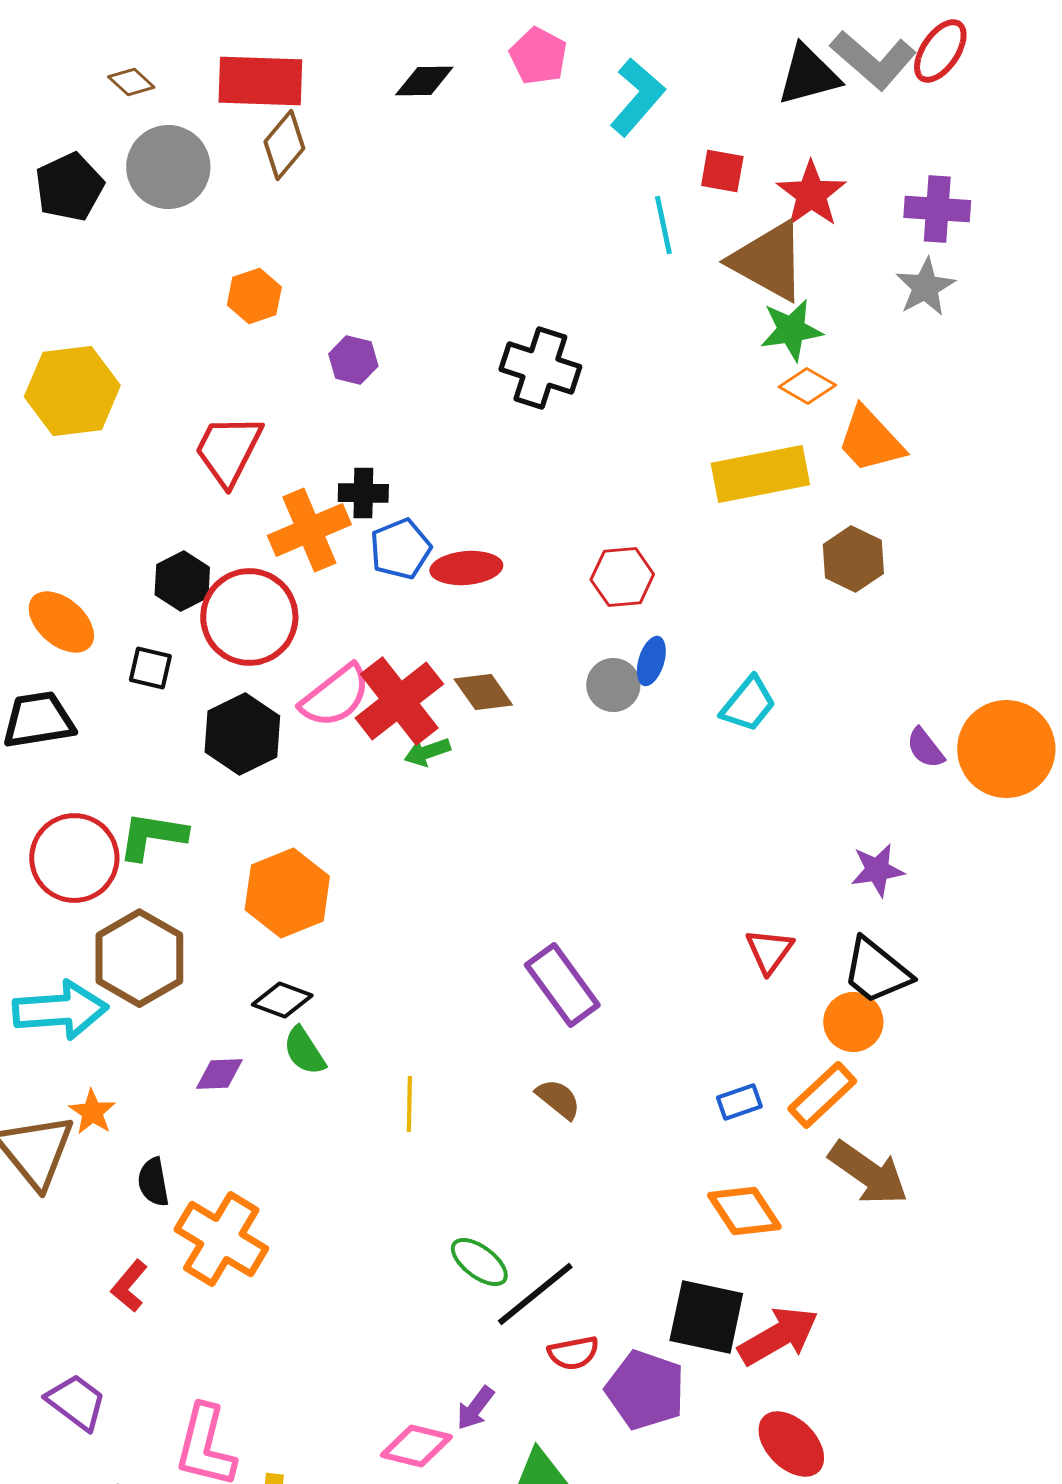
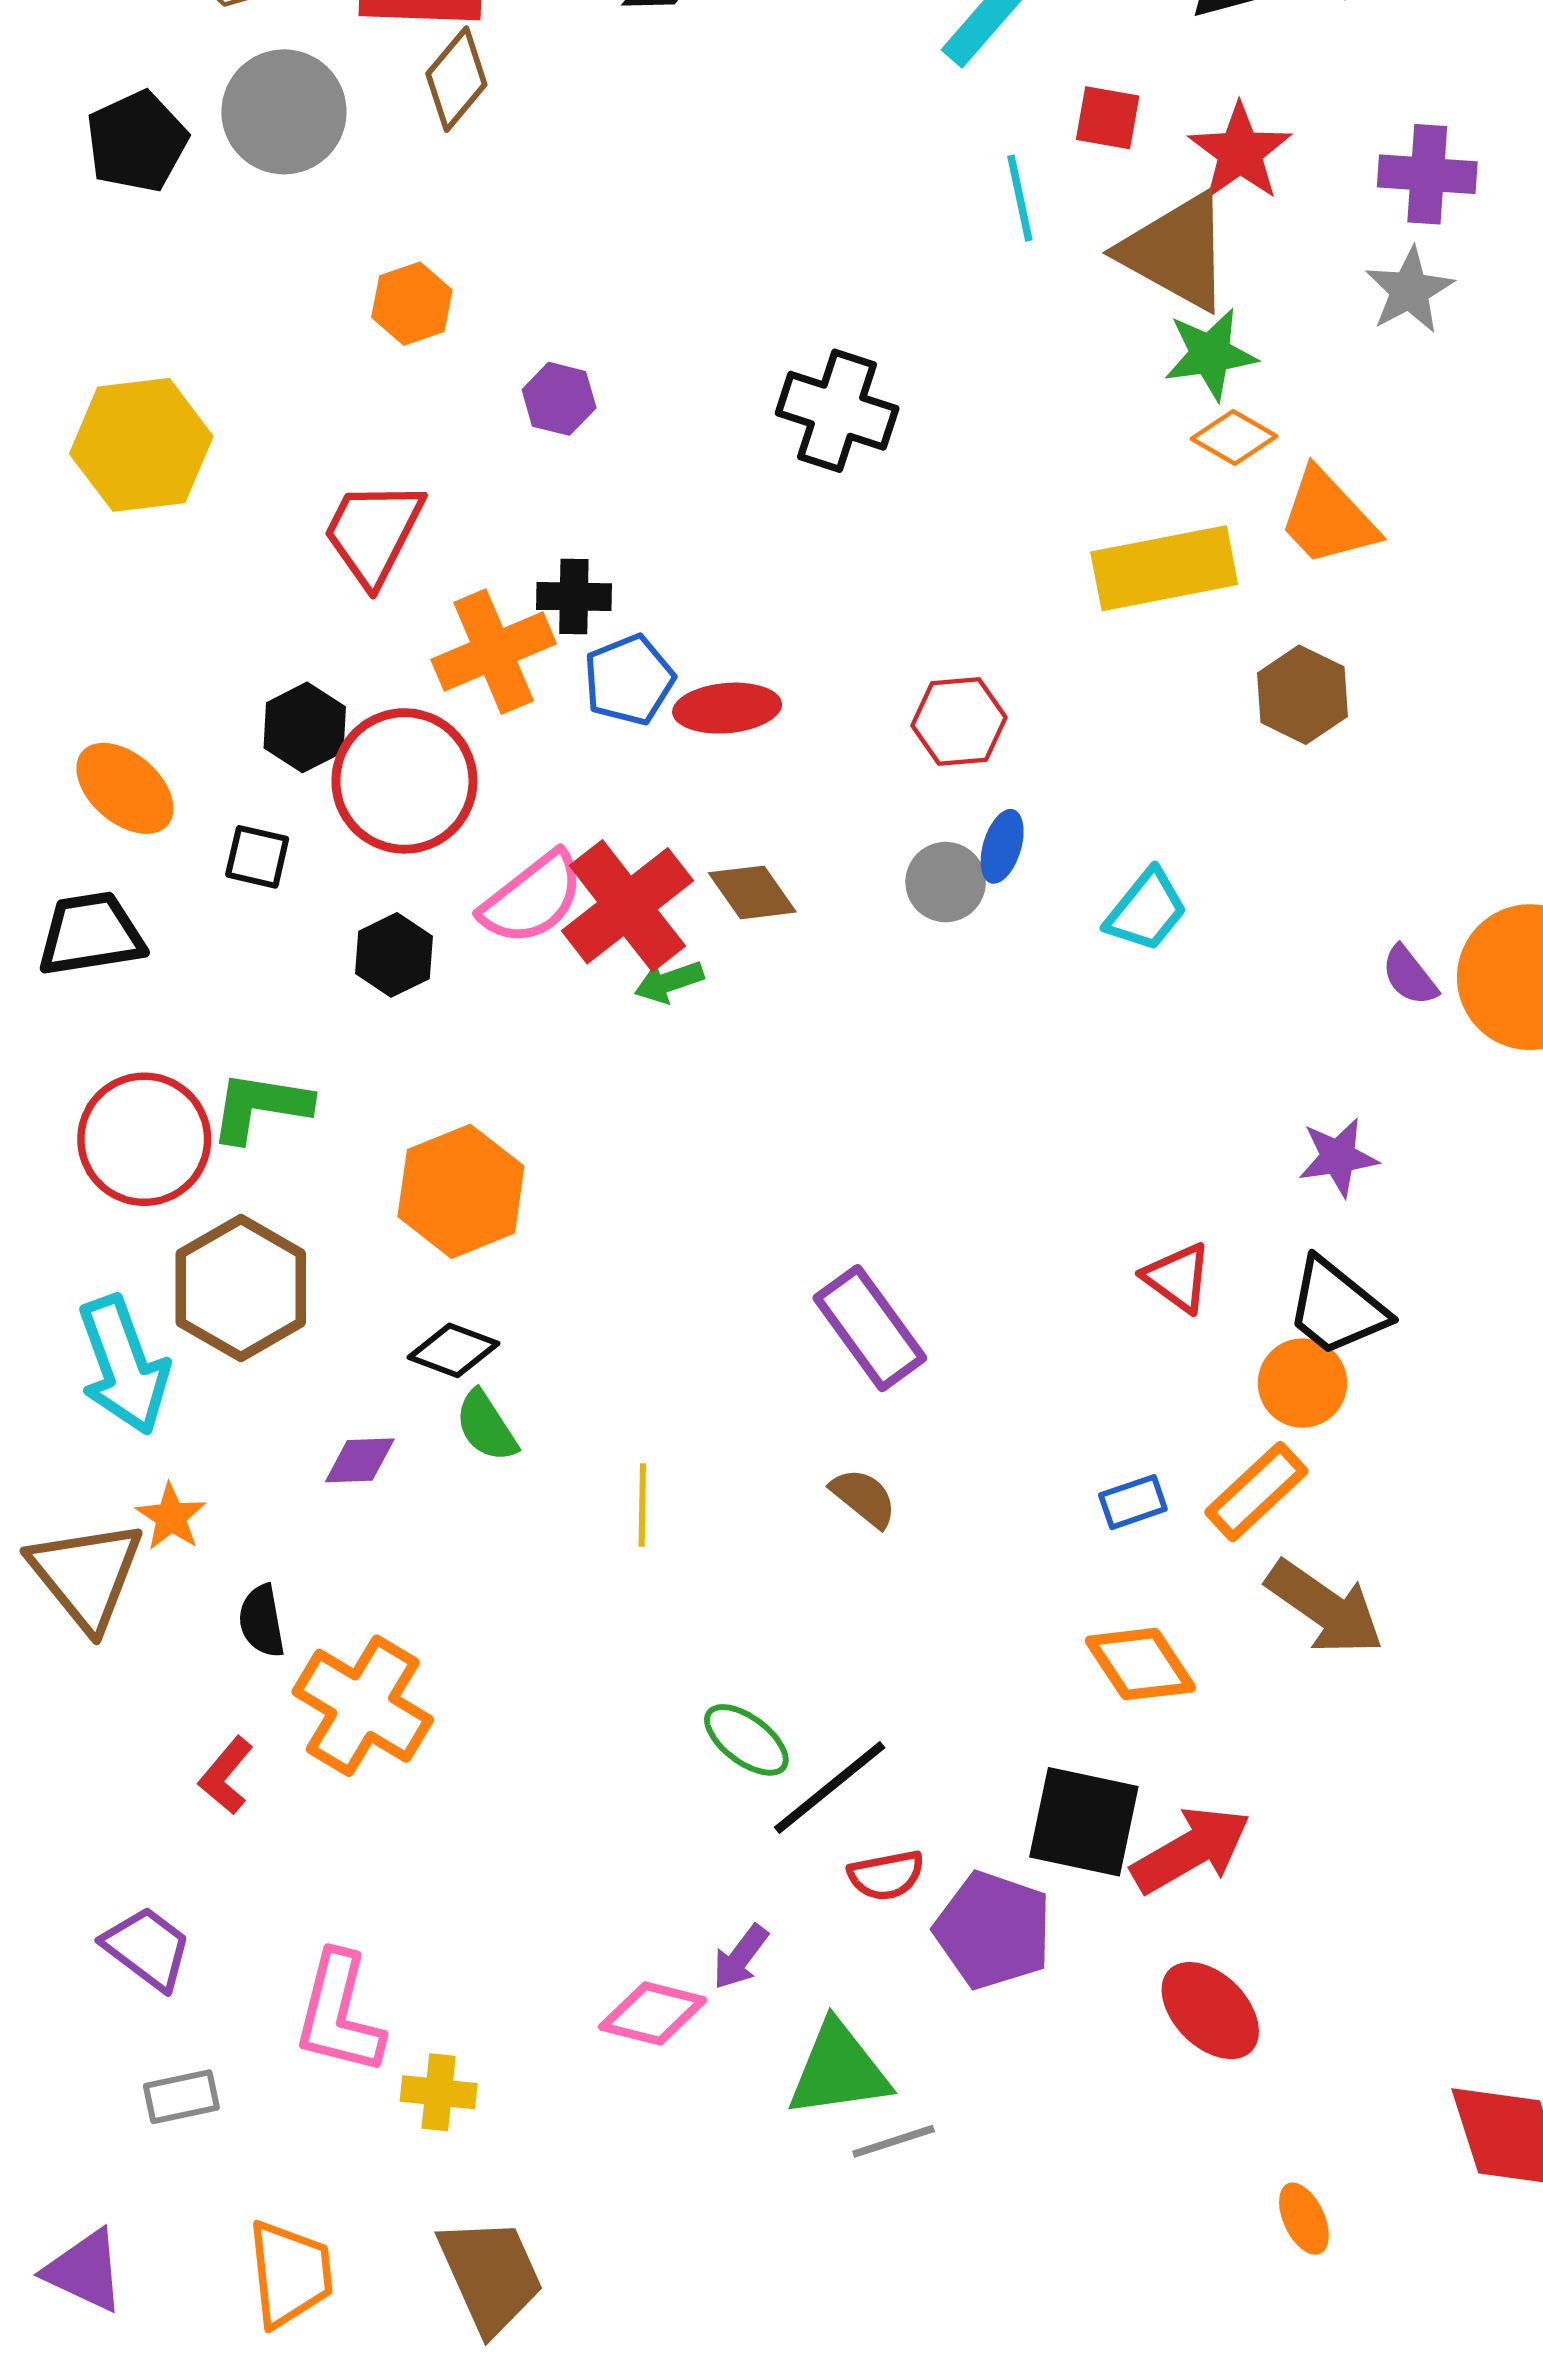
black hexagon: (242, 734) -> (394, 955), size x0.7
red triangle: (769, 951) -> (1178, 1278), turned -30
cyan arrow: (60, 1010) -> (123, 1365), turned 74

